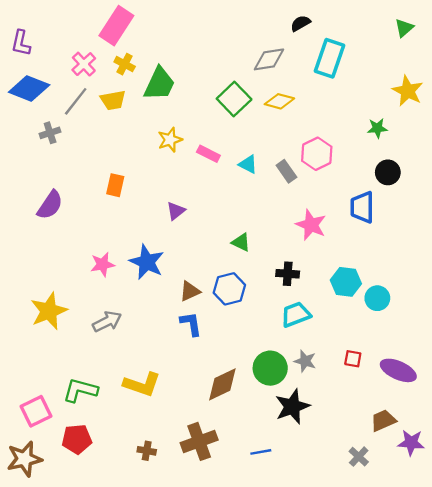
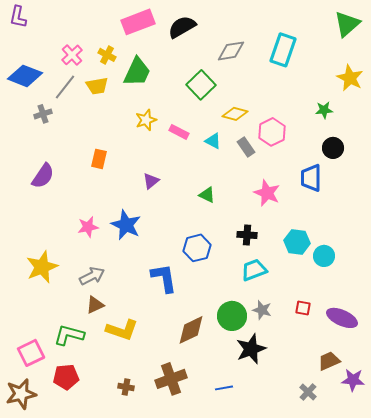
black semicircle: (300, 23) -> (182, 27), moved, size x1.6
pink rectangle: (116, 26) -> (138, 22), moved, turned 36
green triangle: (404, 28) -> (347, 24), size x1.6
purple L-shape: (21, 43) -> (18, 17), moved
yellow diamond: (279, 101) -> (235, 114), moved
green triangle: (241, 242) -> (207, 195), moved
brown triangle: (190, 291) -> (95, 305), moved
blue L-shape: (191, 324) -> (164, 278), size x1.4

